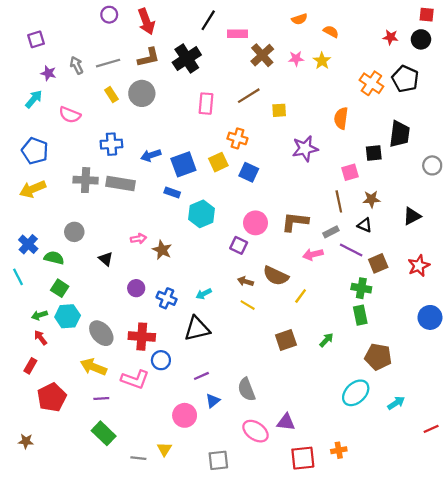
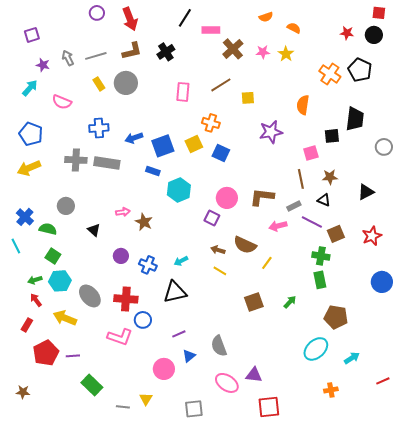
black cross: (187, 59) -> (166, 52), size x0.7
yellow arrow: (93, 367) -> (65, 318), moved
purple line: (101, 398) -> (73, 356), moved
orange cross: (339, 450) -> (331, 390), moved

